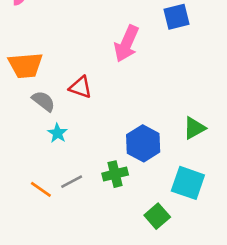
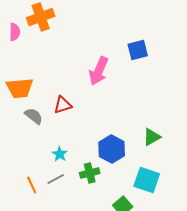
red triangle: (81, 87) -> (63, 105), turned -36
cyan star: (58, 133) -> (60, 154), moved
orange line: (41, 189) -> (32, 185), turned 30

